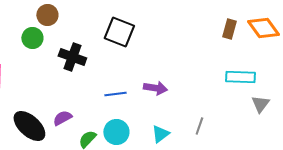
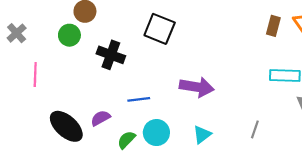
purple arrow: (155, 88) -> (197, 87), size x1.4
blue line: (115, 94) -> (139, 99), moved
gray line: (199, 126) -> (255, 129), moved

